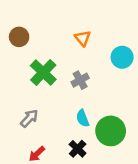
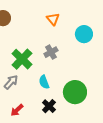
green cross: (43, 72) -> (22, 59), moved
cyan semicircle: (83, 118) -> (44, 82), moved

